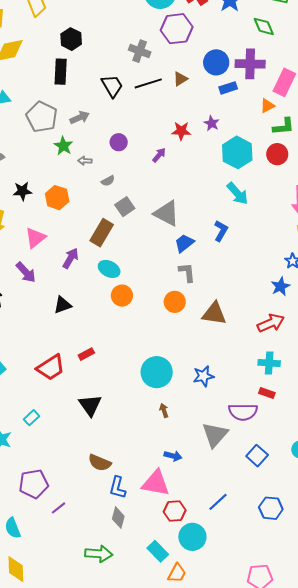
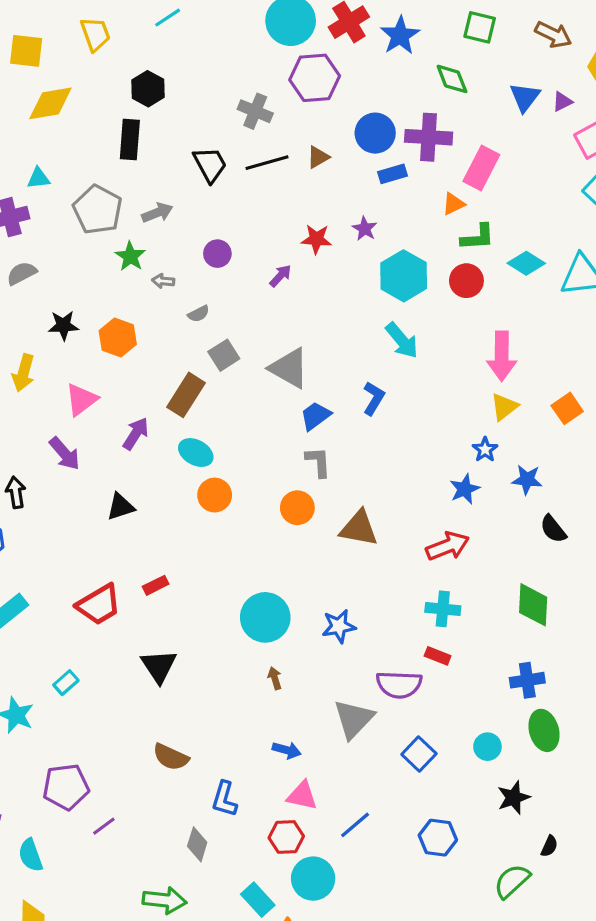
pink triangle: (156, 483) -> (302, 796), moved, size x0.7
blue L-shape: (118, 488) -> (224, 799), moved

